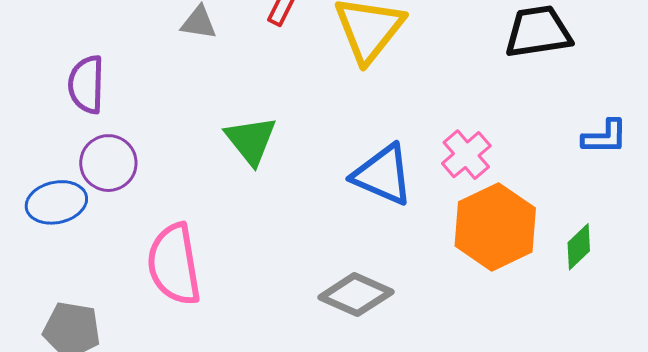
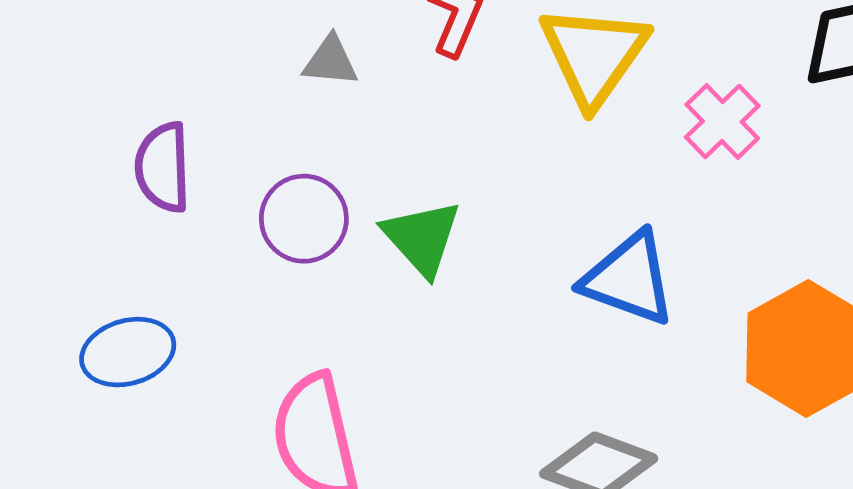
pink cross: (466, 155) -> (722, 122), moved
purple circle: (108, 163) -> (304, 219), moved

